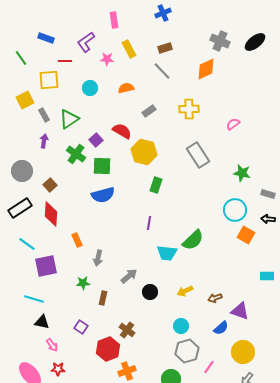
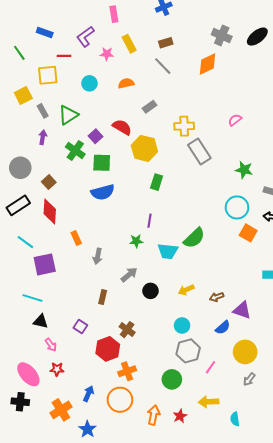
yellow cross: (189, 109) -> (184, 126), moved
green star: (83, 283) -> (136, 241), moved

